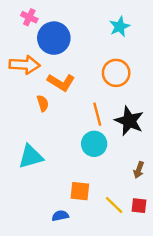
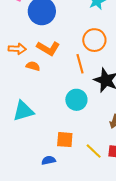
orange arrow: (25, 65) -> (17, 49), moved, size x0.7
orange semicircle: (43, 103) -> (33, 66), turned -56
orange line: (97, 114) -> (80, 64), moved

